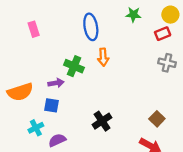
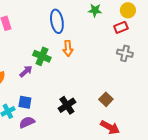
purple arrow: (56, 83) -> (26, 71), turned -32
blue square: (52, 105) -> (25, 102), moved
brown square: (157, 119) -> (106, 99), moved

